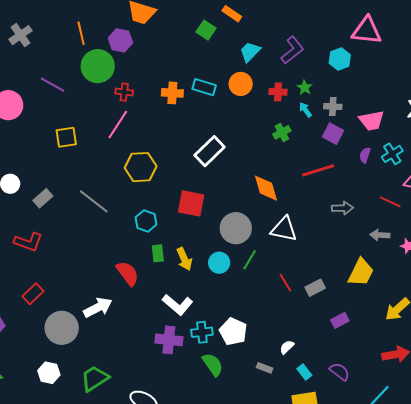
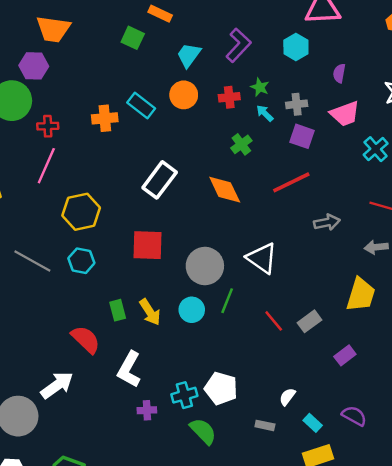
cyan rectangle: (204, 87) -> (141, 106), turned 30
purple semicircle: (365, 155) -> (339, 73), moved
orange diamond: (266, 188) -> (225, 190), moved
cyan hexagon: (146, 221) -> (81, 261), moved
white triangle: (284, 229) -> (262, 258), turned 32
white L-shape: (178, 305) -> (129, 369), moved, turned 88
purple cross: (169, 340) -> (147, 410), size x0.6

